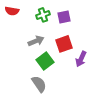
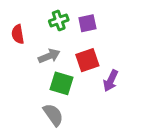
red semicircle: (12, 11) -> (18, 34), moved, turned 72
green square: (45, 61) -> (61, 83), turned -36

